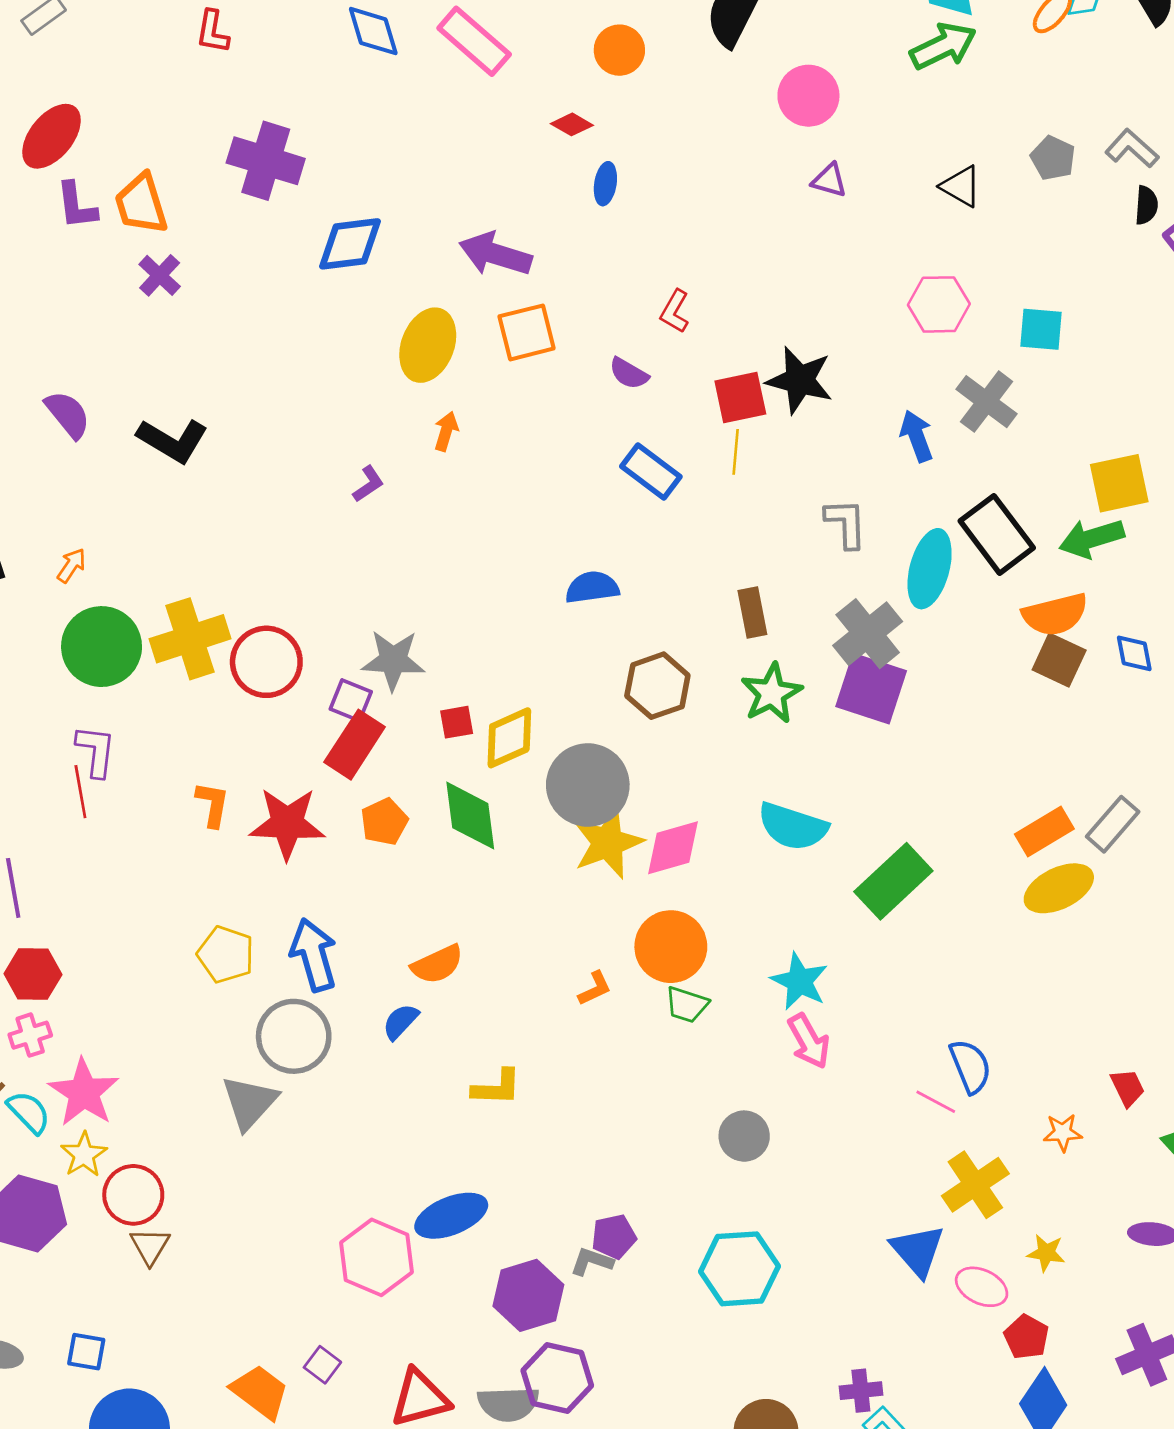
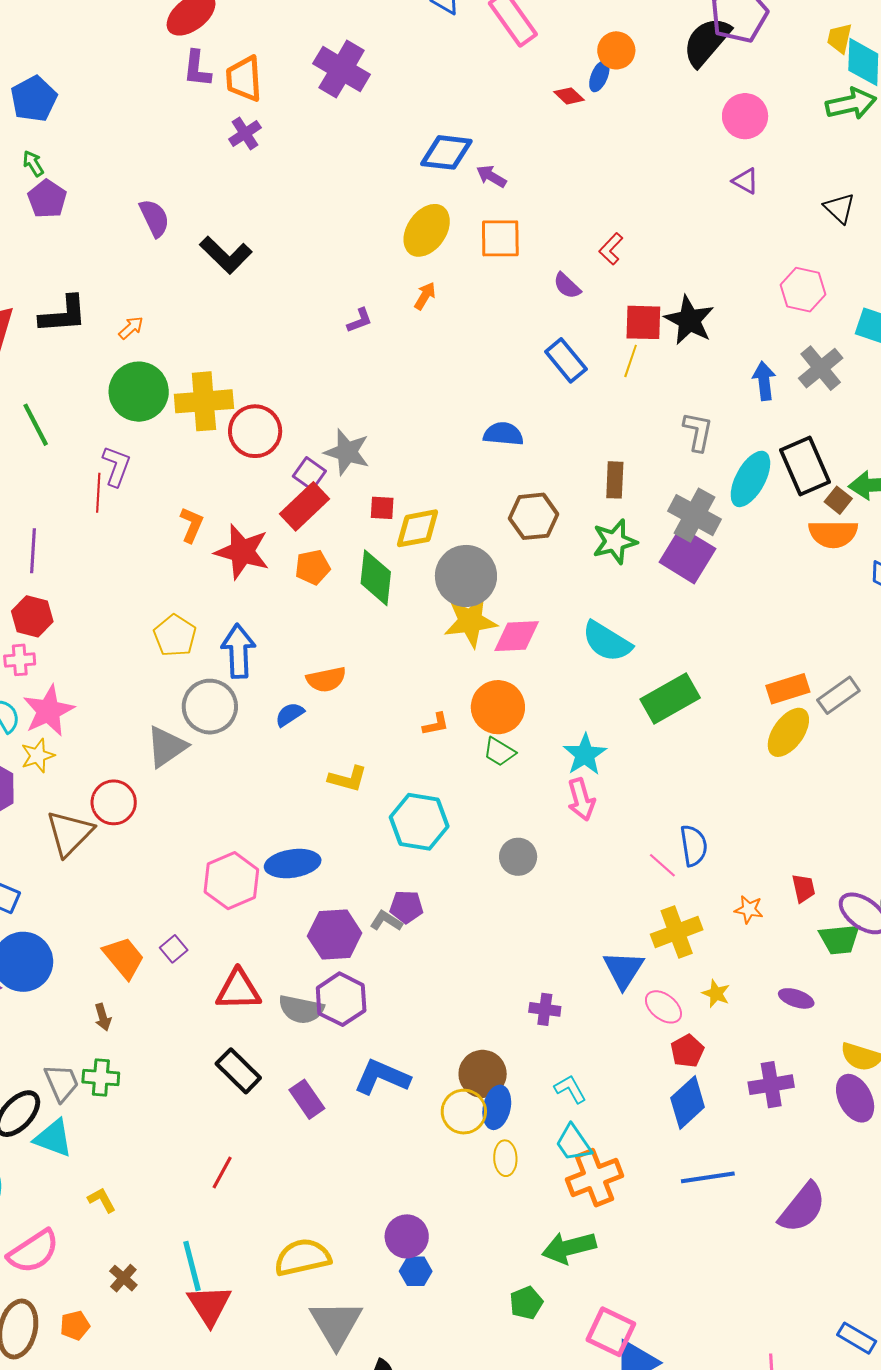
blue ellipse: (605, 184) -> (599, 76), moved
blue diamond: (350, 244) -> (446, 152), moved
purple arrow: (495, 254) -> (491, 176), size x0.6
gray cross: (868, 634) -> (694, 515), turned -36
brown square: (1059, 660) -> (838, 500), moved, size x0.7
yellow ellipse: (1059, 888) -> (788, 732), turned -42
red circle: (133, 1195) -> (114, 802), moved
brown triangle: (150, 1246) -> (70, 833), size x1.6
cyan hexagon: (740, 1269) -> (419, 822), moved
purple cross: (861, 1391) -> (545, 1009), moved

